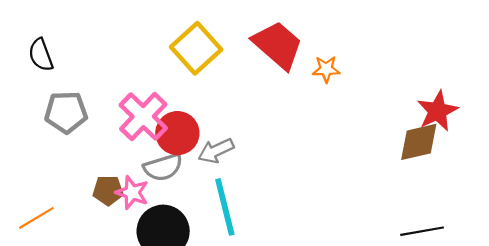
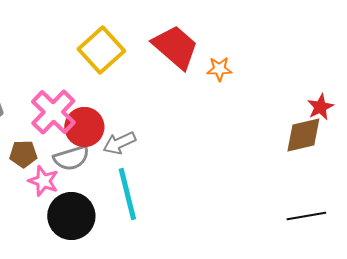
red star: (437, 111) -> (320, 107), size x0.7
brown pentagon: (108, 190) -> (23, 154), moved

